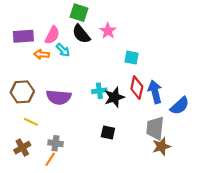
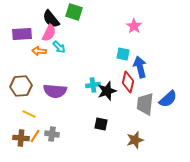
pink star: (108, 31) -> (134, 26), moved
black semicircle: (81, 34) -> (51, 19), moved
blue arrow: (155, 92) -> (140, 67), moved
gray trapezoid: (155, 128) -> (145, 104), moved
brown star: (161, 146) -> (135, 140), moved
brown cross: (22, 148) -> (21, 138), turned 35
orange line: (50, 159) -> (35, 136), moved

